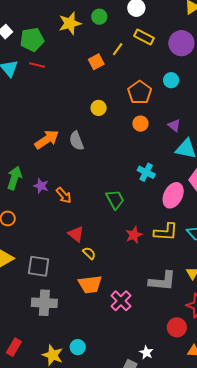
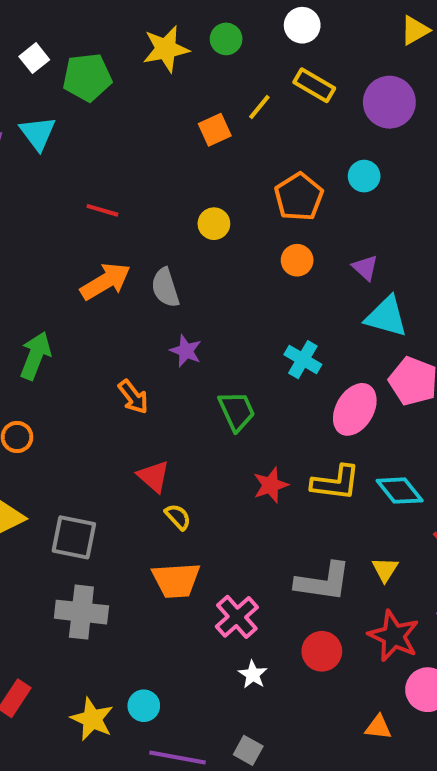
red line: (37, 65) -> (102, 210), moved
purple star: (41, 186) -> (186, 351), moved
red circle: (177, 327) -> (322, 651), moved
white star: (146, 352) -> (253, 674), moved

